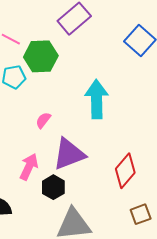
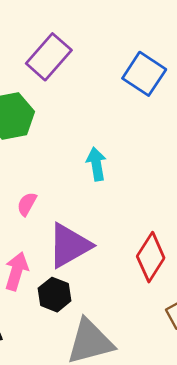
cyan arrow: (97, 99) -> (96, 164), size x0.6

